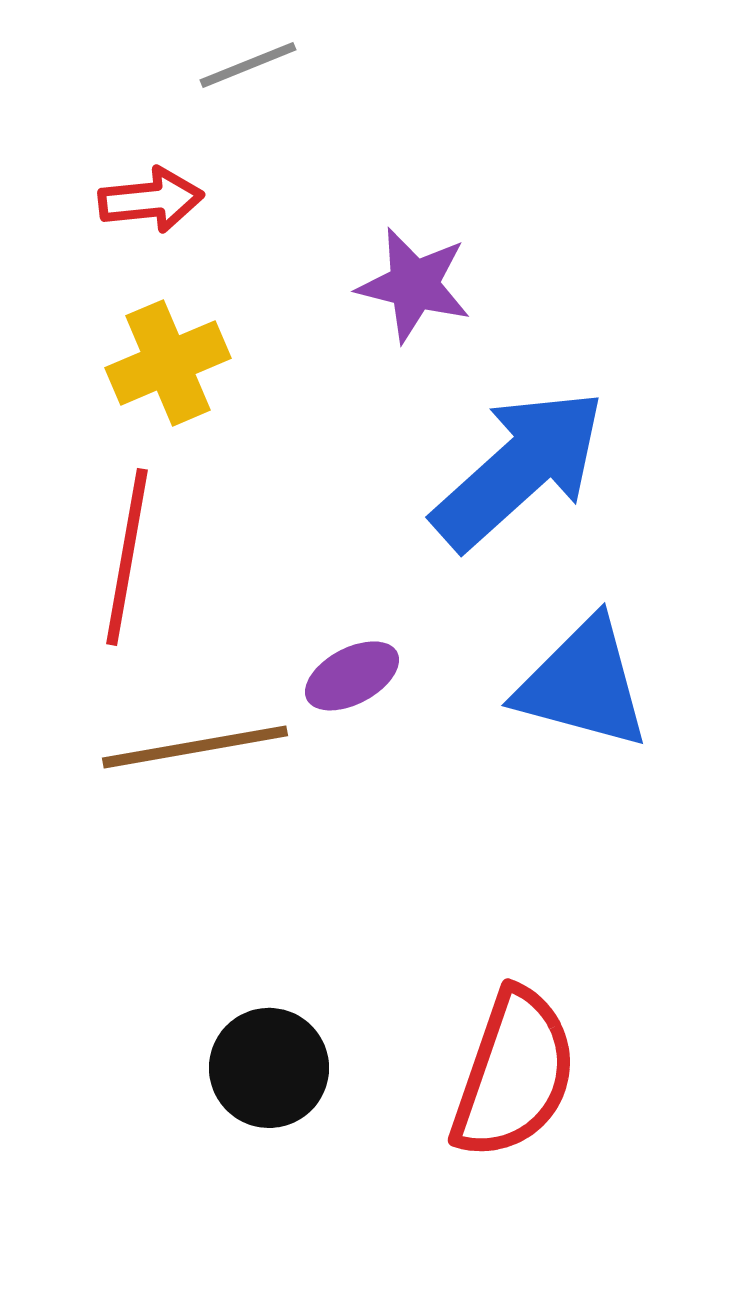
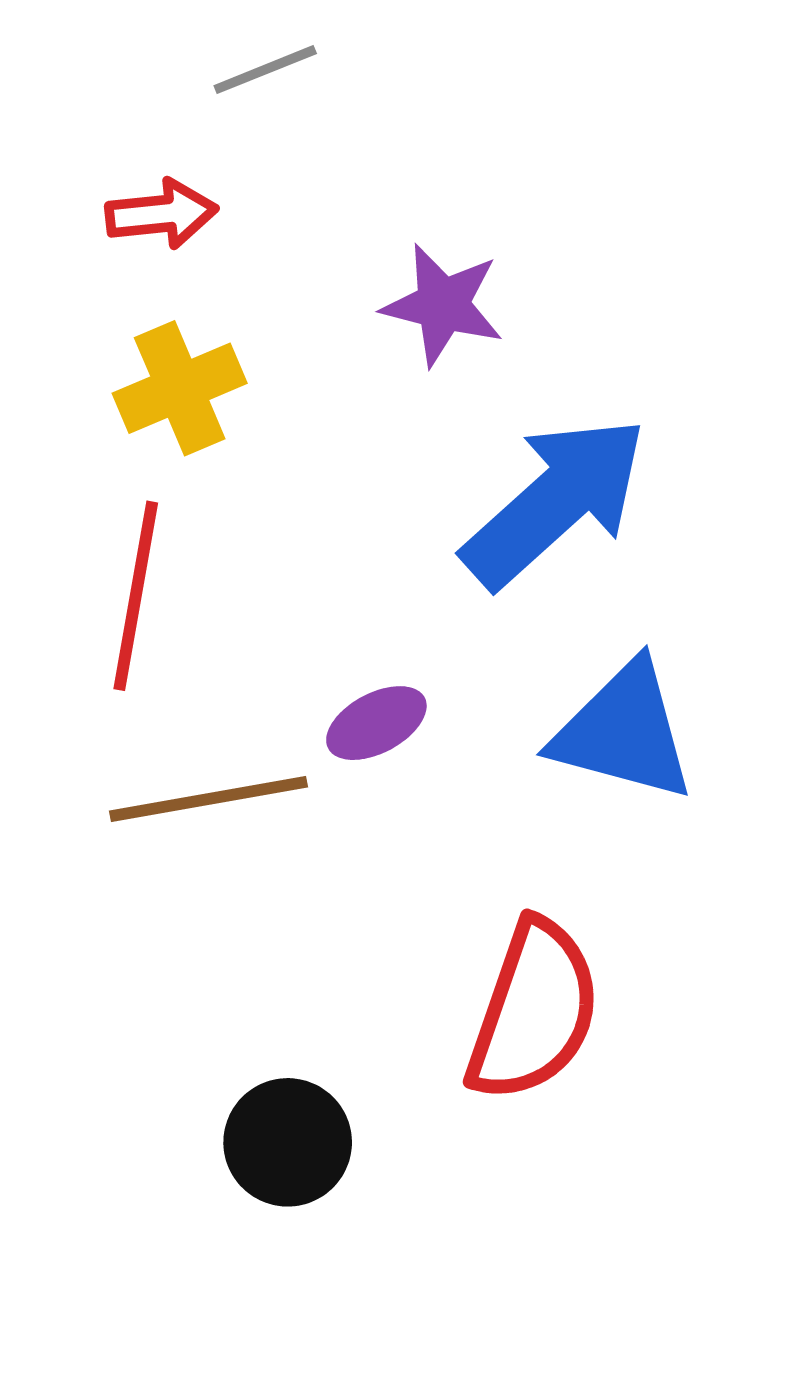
red semicircle: (514, 1074) -> (534, 1011), moved

